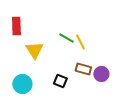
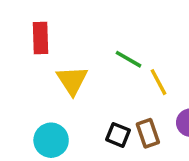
yellow line: (80, 42) -> (158, 82), moved
brown rectangle: (83, 69) -> (148, 133), moved, turned 56

